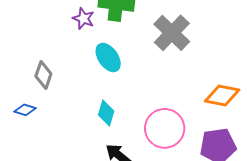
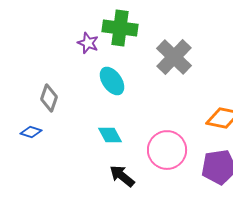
cyan diamond: (106, 113) -> (110, 135), turned -45

